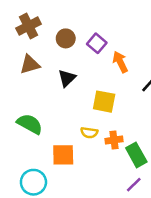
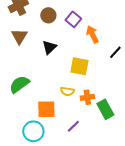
brown triangle: (30, 64) -> (19, 36), turned -42
green semicircle: (30, 124) -> (19, 84), turned -65
cyan circle: (33, 182) -> (33, 131), moved
purple line: (134, 185) -> (73, 126), moved

